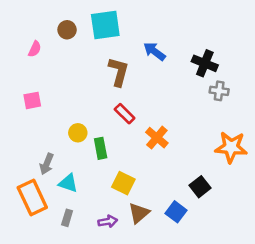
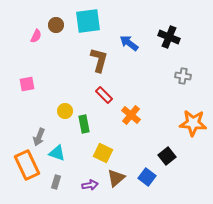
pink semicircle: (35, 49) -> (36, 36), moved
black cross: (205, 63) -> (169, 37), moved

